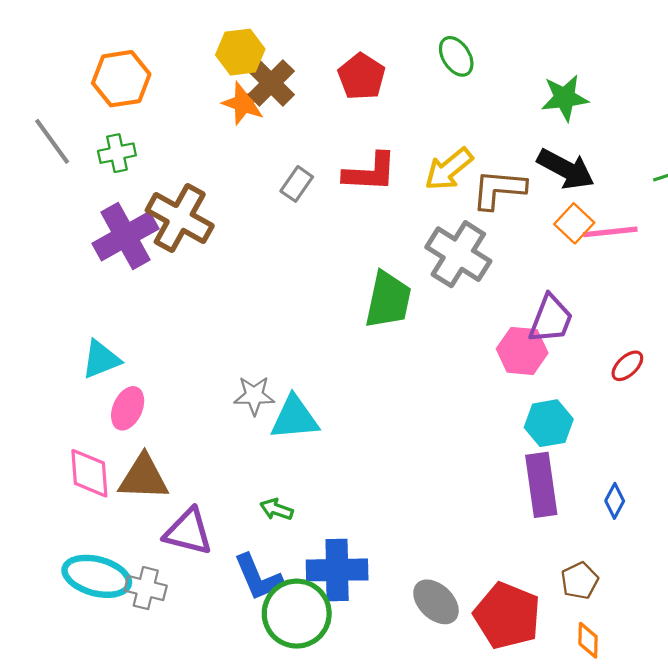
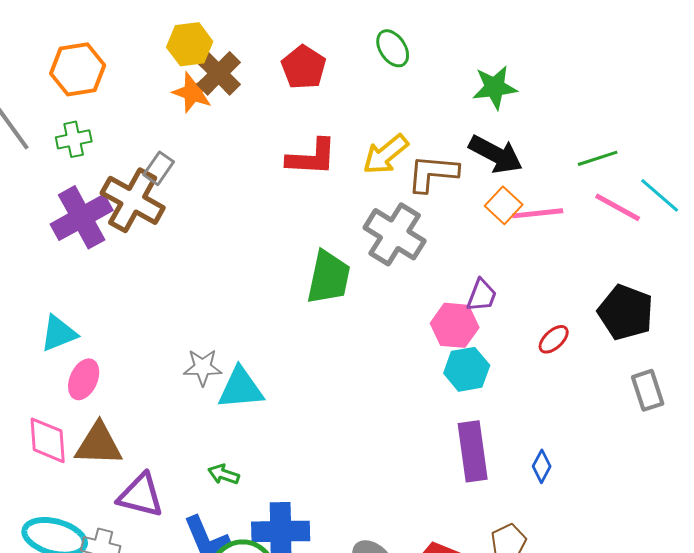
gray rectangle: (297, 184) -> (159, 168), moved
purple trapezoid: (551, 319) -> (482, 295), size x0.7
cyan hexagon: (549, 423) -> (467, 369), moved

